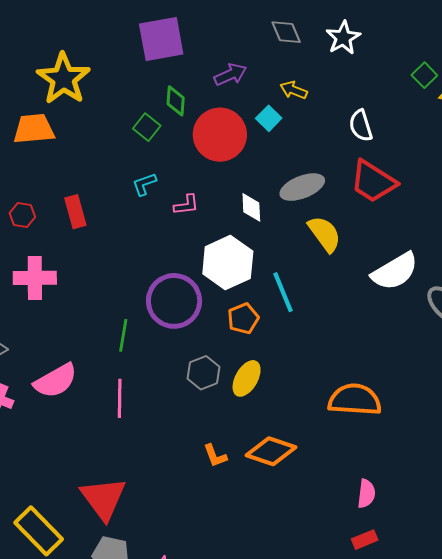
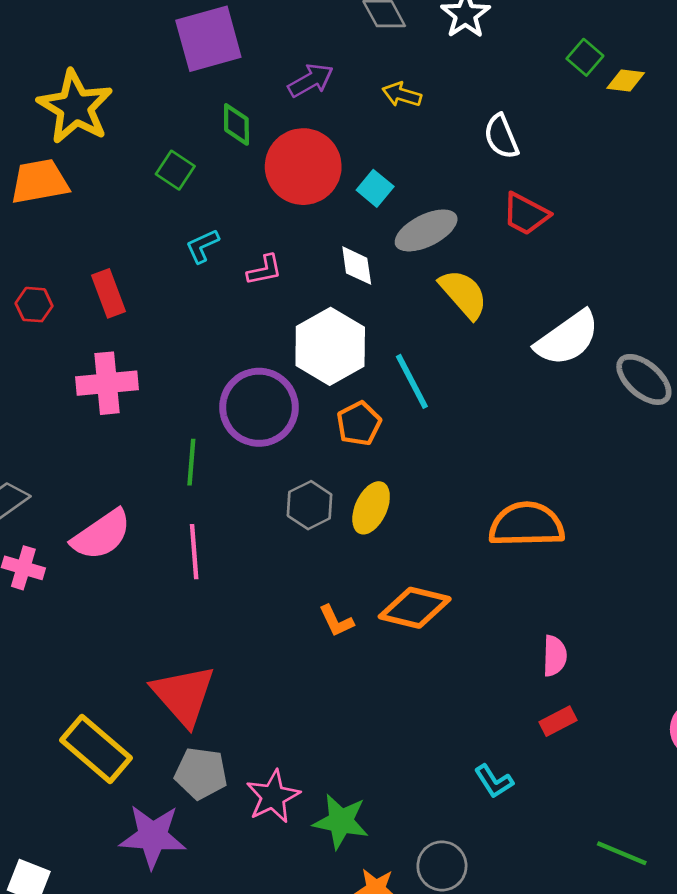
cyan square: (269, 118) -> (375, 188), moved
green square: (147, 127) -> (175, 170), moved
red trapezoid: (373, 182) -> (526, 214), size x0.7
pink cross: (35, 278) -> (107, 383), moved

